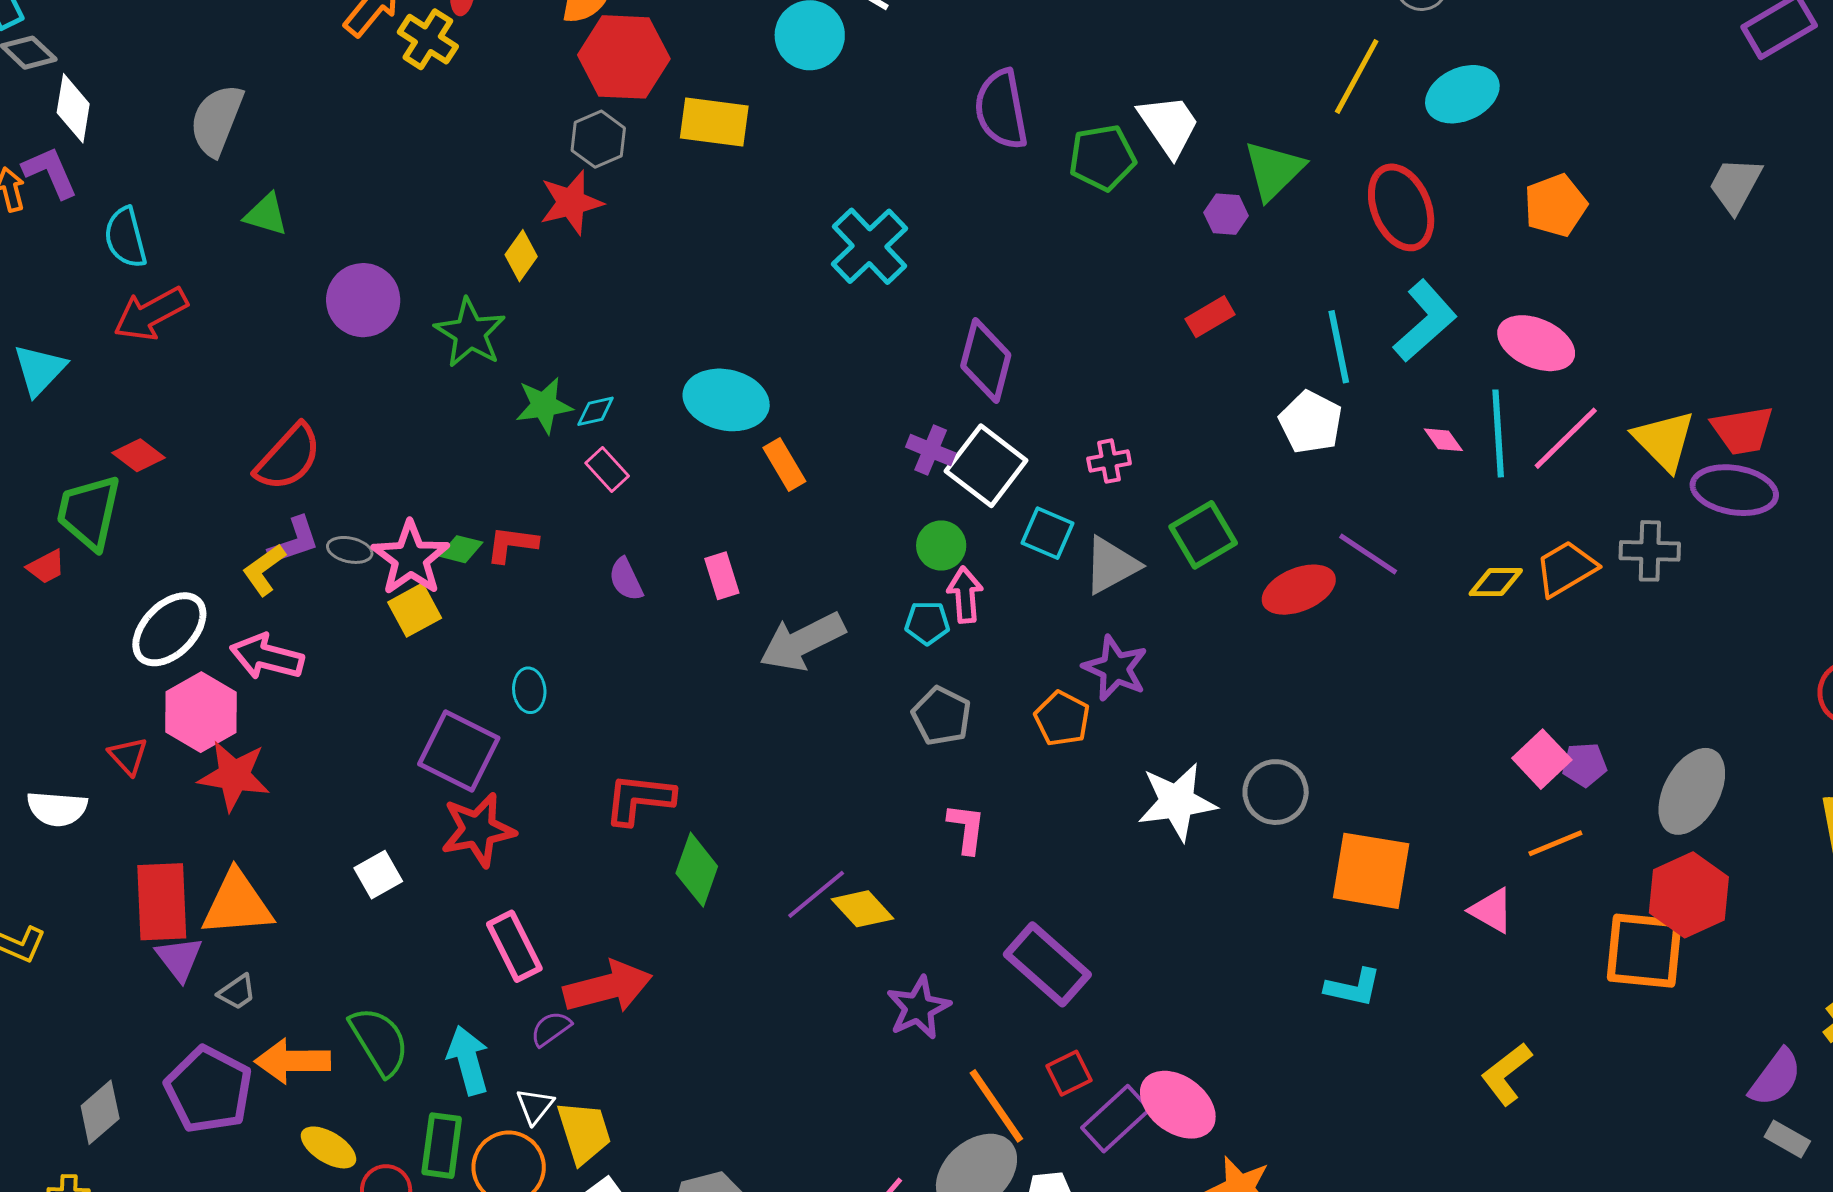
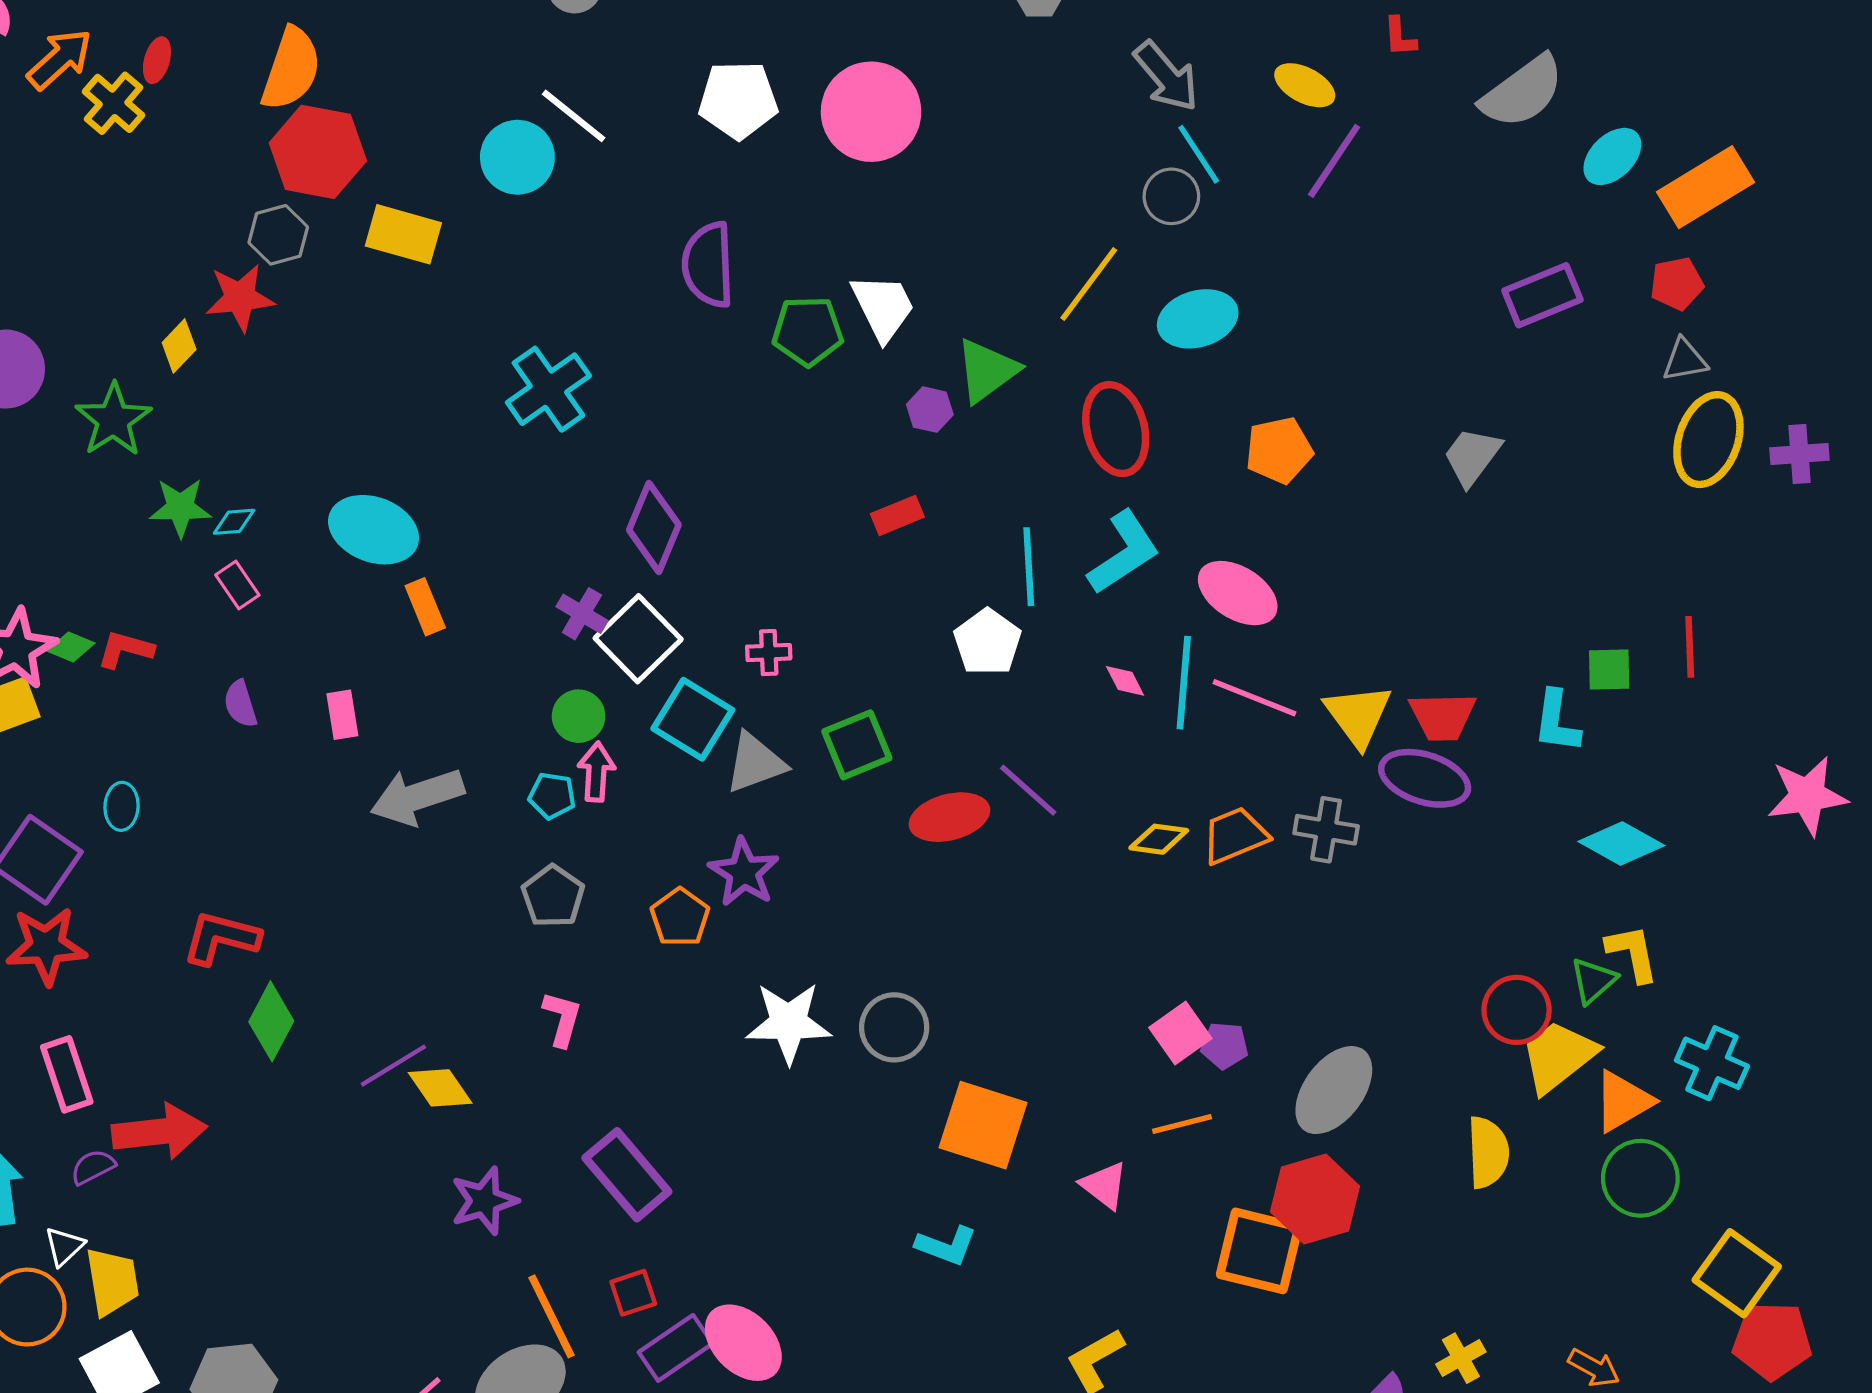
pink line: (1566, 438) -> (1254, 698), turned 58
cyan square: (1048, 533) -> (693, 719), size x1.4

